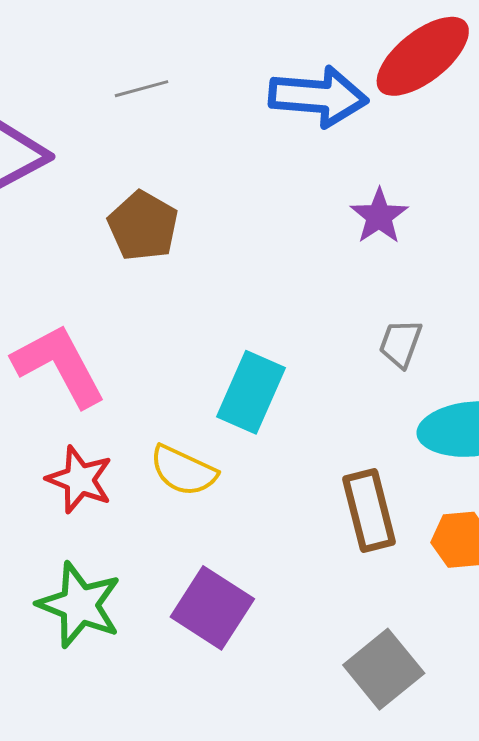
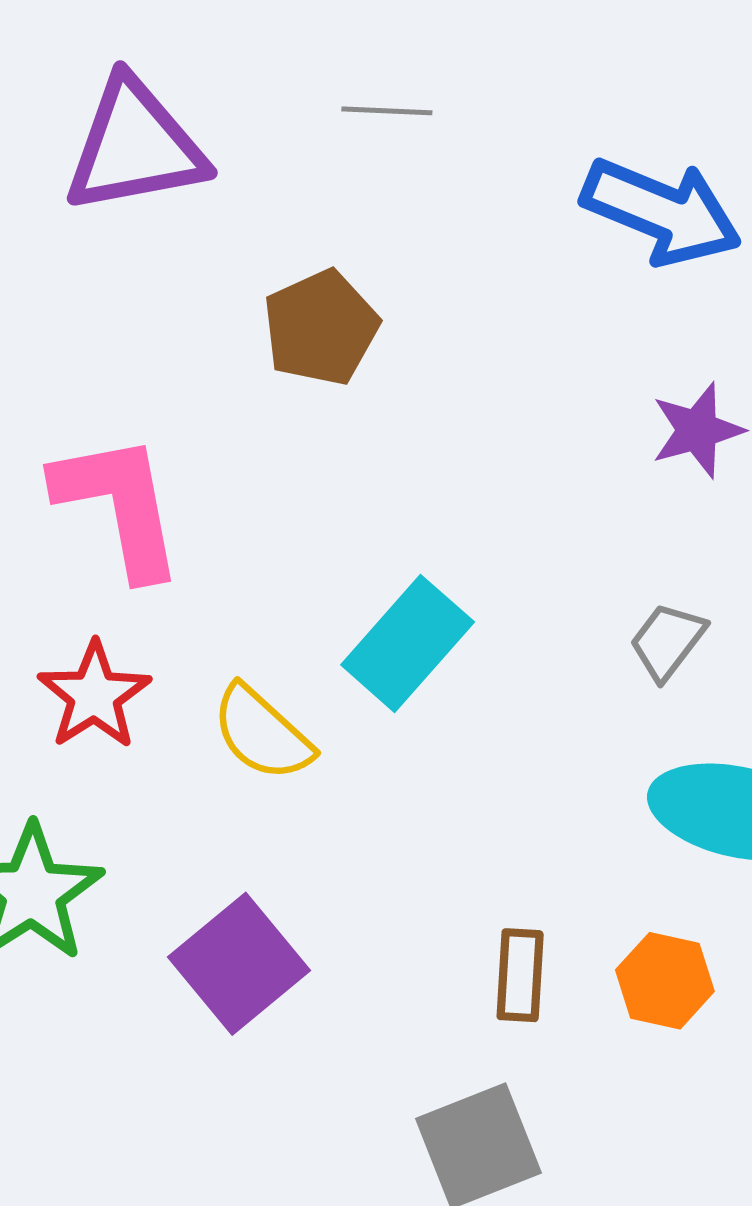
brown rectangle: (369, 511) -> (520, 975), moved, size x0.7

